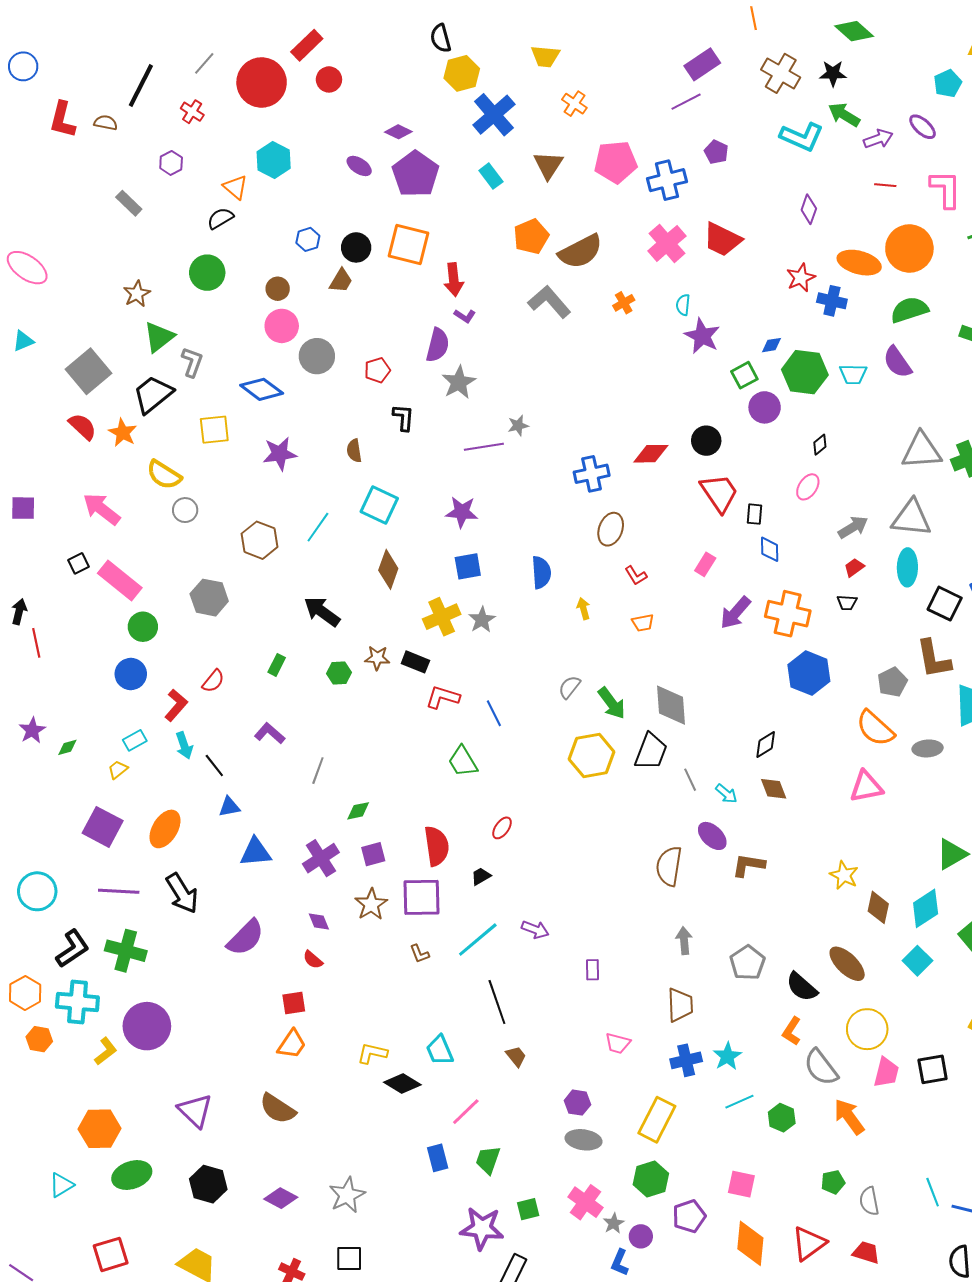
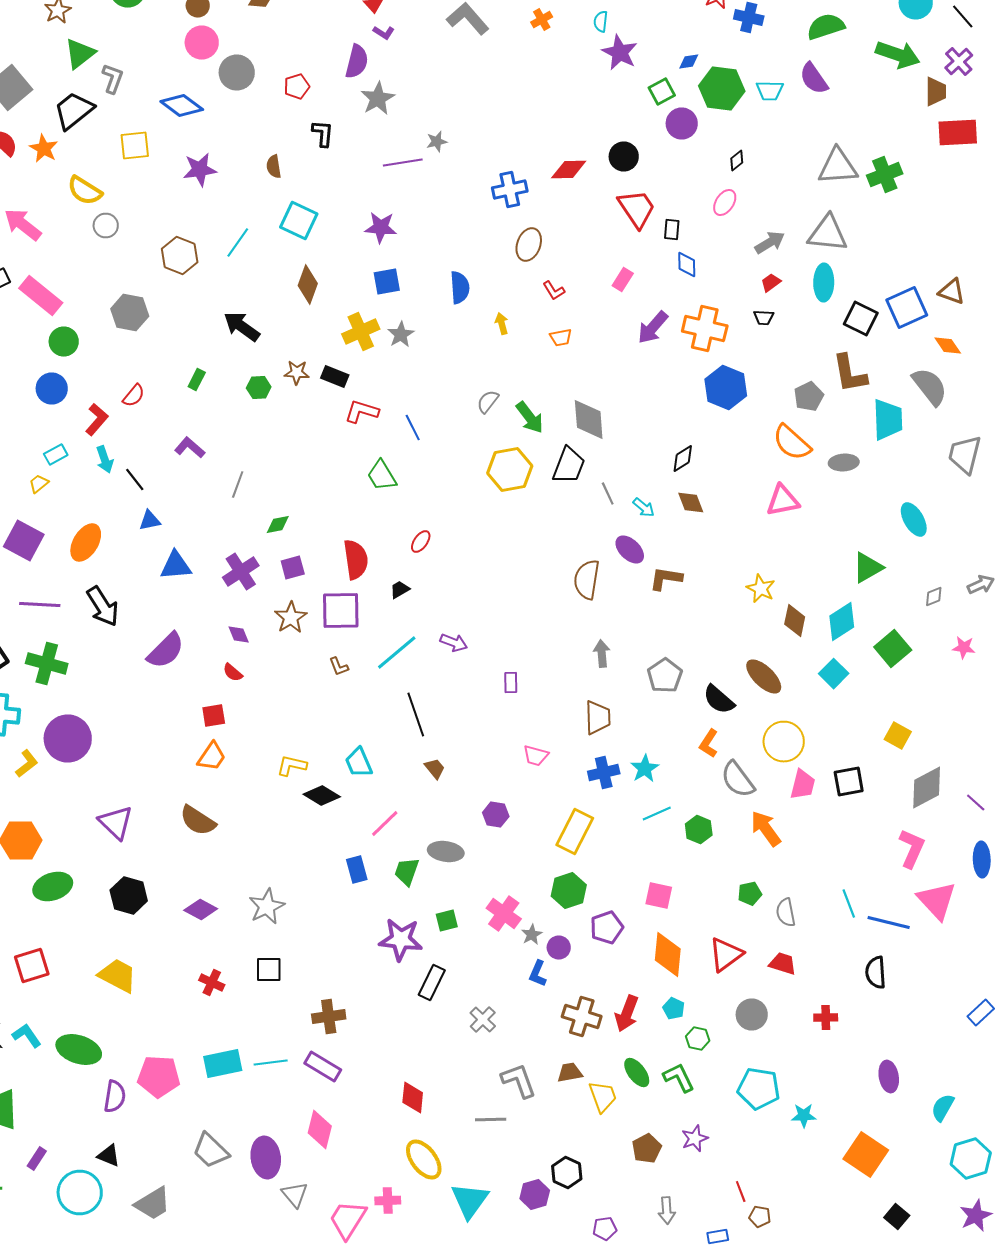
gray ellipse: (583, 1140) -> (446, 852), moved

